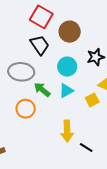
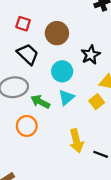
red square: (41, 17) -> (23, 24), size x0.6

